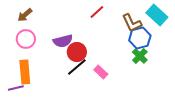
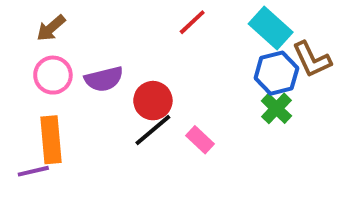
cyan rectangle: (157, 15) -> (271, 28), moved
brown L-shape: (132, 23) -> (312, 59), moved
purple semicircle: (63, 41) -> (104, 79), moved

